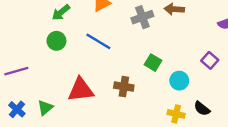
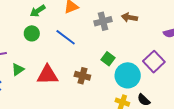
purple square: (210, 60) -> (154, 62), size x1.5
cyan circle: (179, 81) -> (128, 75), size x1.6
green triangle: (45, 108) -> (18, 69), moved

